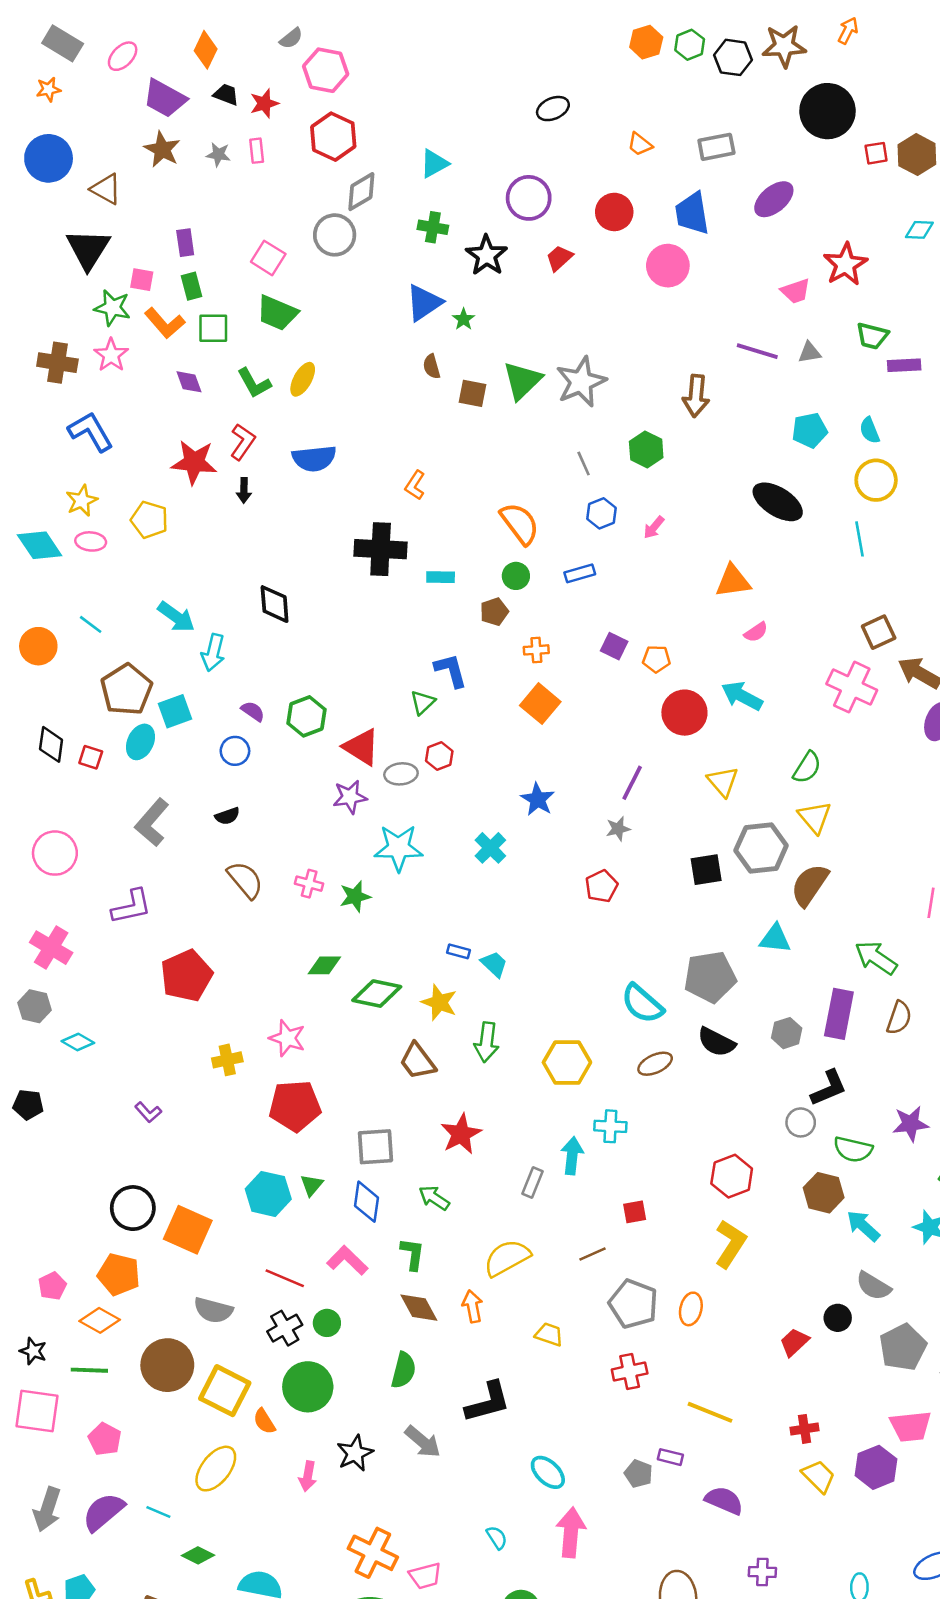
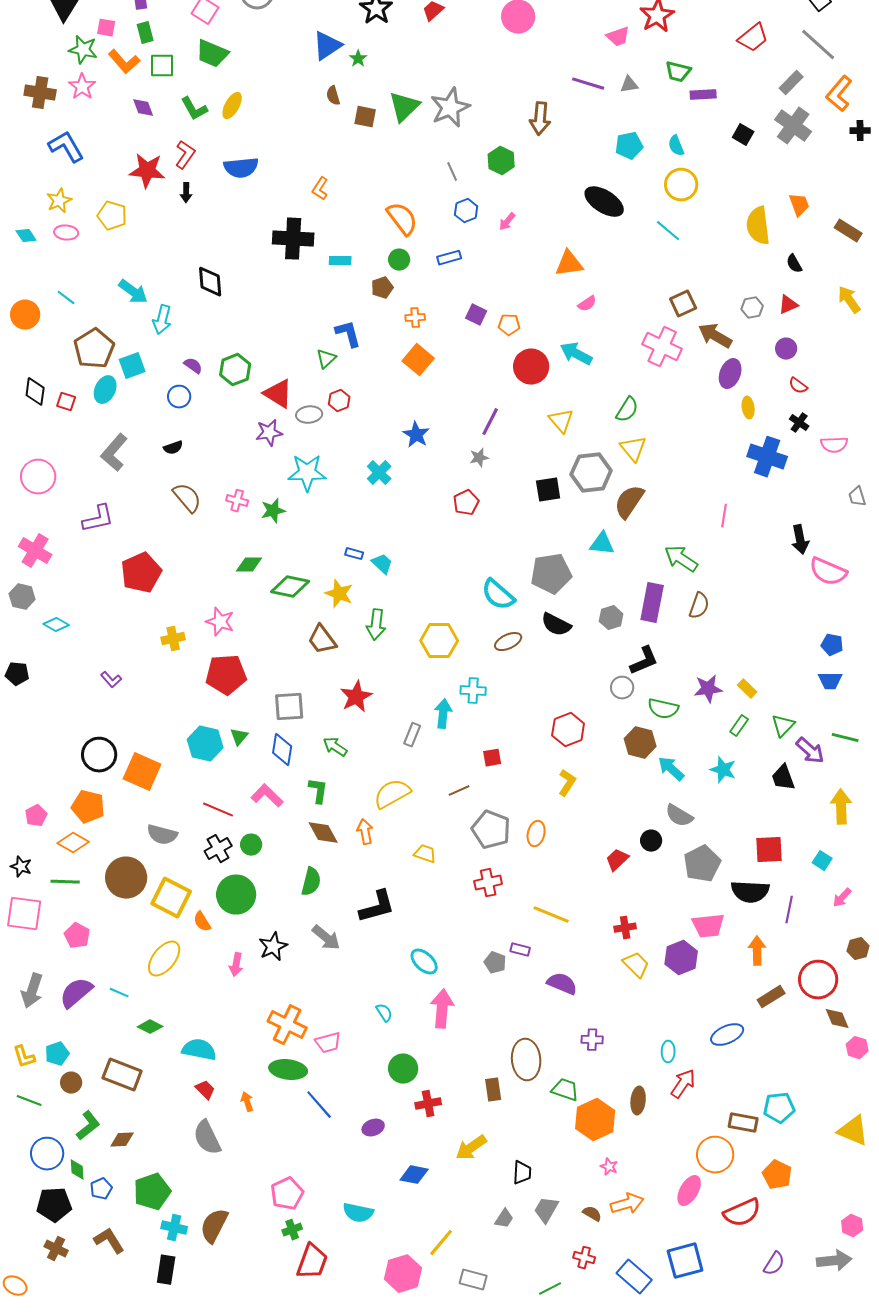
cyan line: (859, 539) -> (668, 231), turned -40
cyan diamond: (40, 545) -> (26, 236), size x0.6
yellow L-shape: (730, 1244) -> (567, 783), size x0.7

